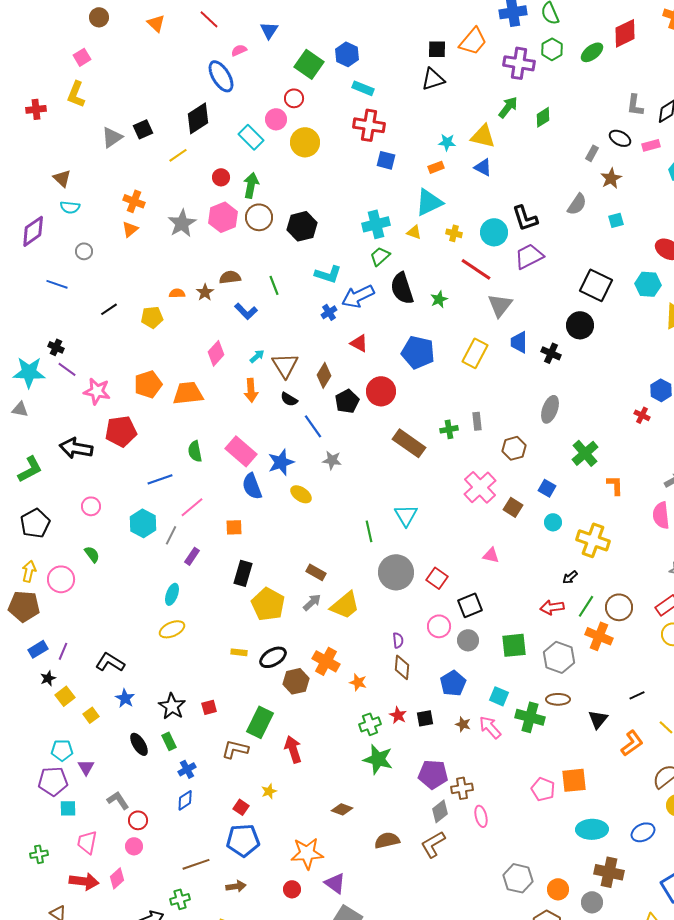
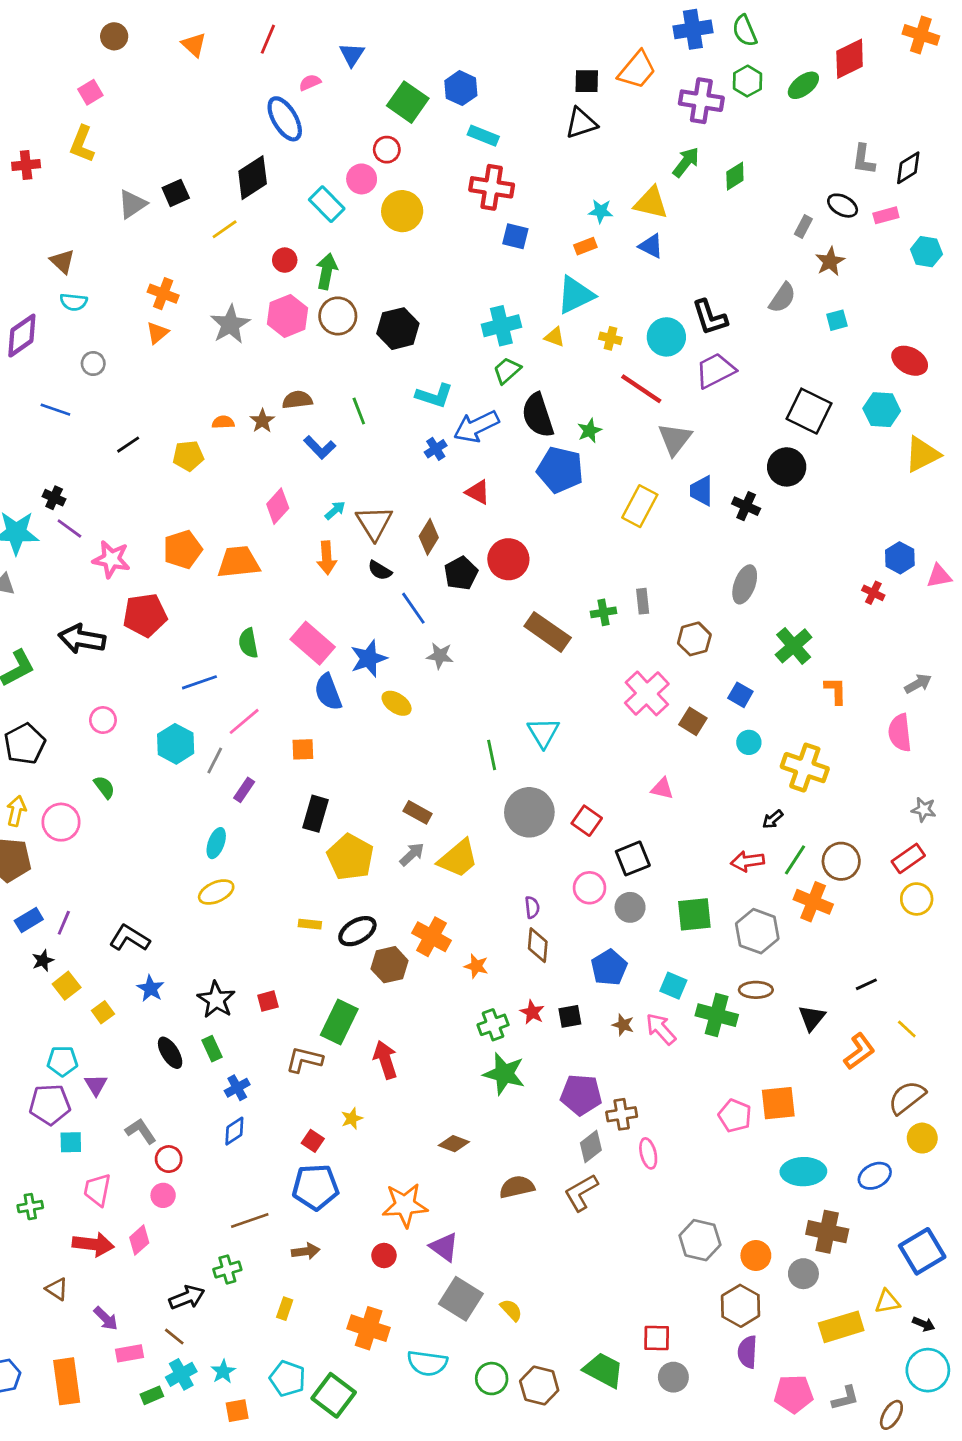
red line: (209, 19) -> (268, 39), turned 70
blue pentagon: (418, 352) -> (560, 470), moved

